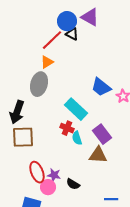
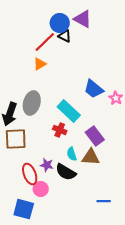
gray ellipse: (39, 84) -> (32, 103), moved
cyan semicircle: (77, 138) -> (72, 154), moved
purple star: (54, 175) -> (47, 165), moved
black semicircle: (73, 184) -> (66, 172), moved, size x1.5

